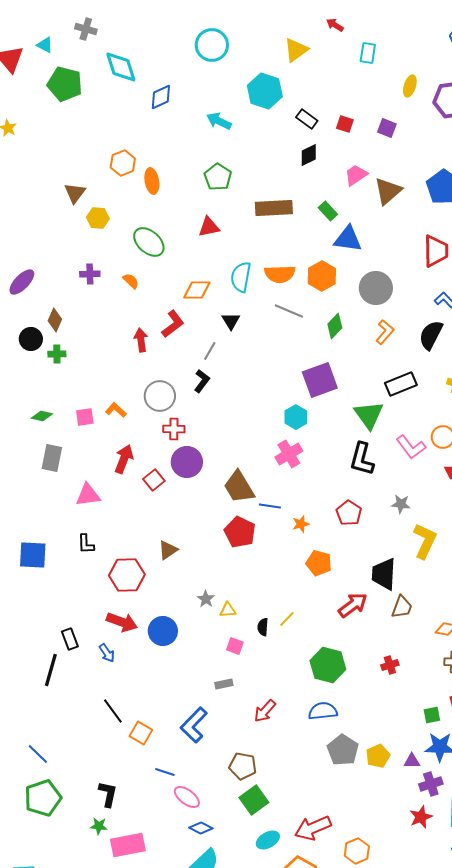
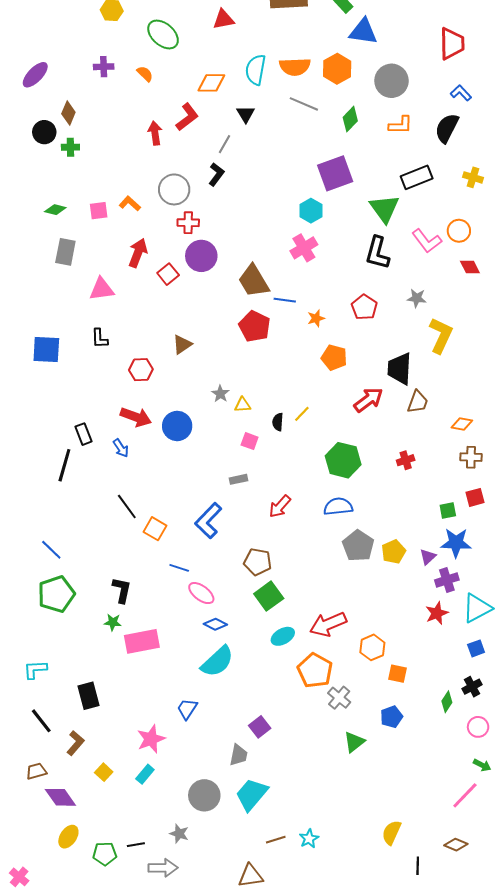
orange L-shape: (385, 332) -> (401, 125), turned 50
red hexagon: (127, 575) -> (141, 370), size x0.7
purple triangle: (412, 761) -> (428, 557), turned -42

